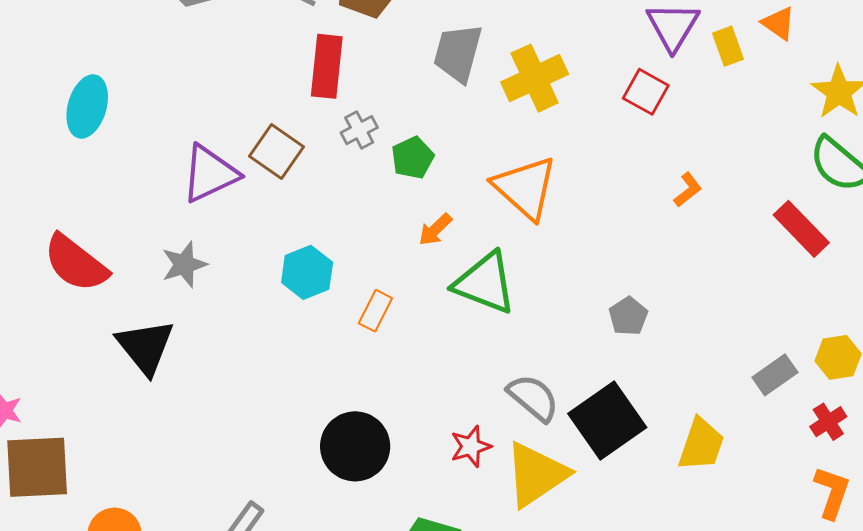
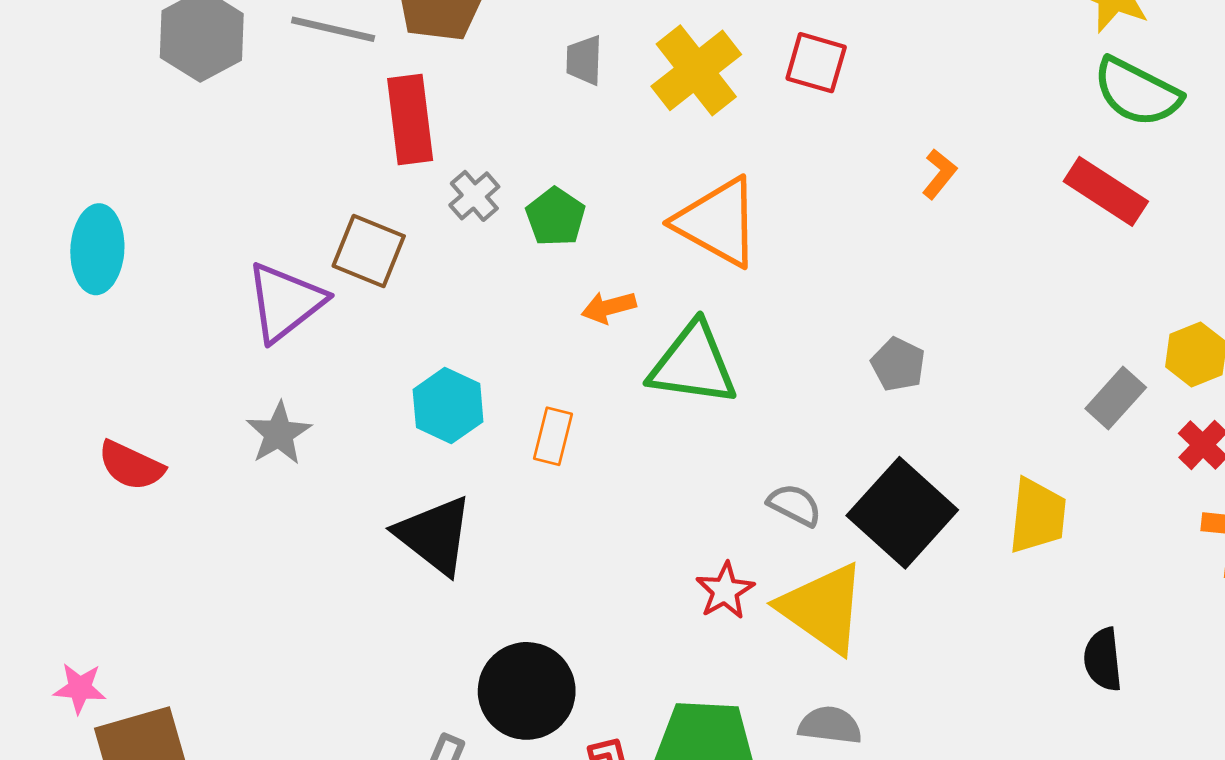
gray trapezoid: (458, 53) -> (584, 60), size x0.6
red square: (646, 92) -> (816, 63), moved
orange arrow: (435, 230) -> (609, 307), turned 42
red semicircle: (76, 263) -> (131, 466), size x0.7
black triangle: (145, 347) -> (434, 535), moved
gray semicircle: (533, 398) -> (795, 505), size x0.7
black circle: (355, 446) -> (527, 691), moved
yellow triangle: (536, 474) -> (823, 608), turned -38

